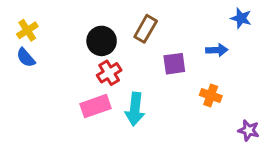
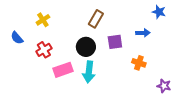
yellow cross: (27, 30) -> (43, 20), moved
black circle: (102, 41) -> (86, 47), moved
red cross: (109, 73) -> (44, 50), moved

